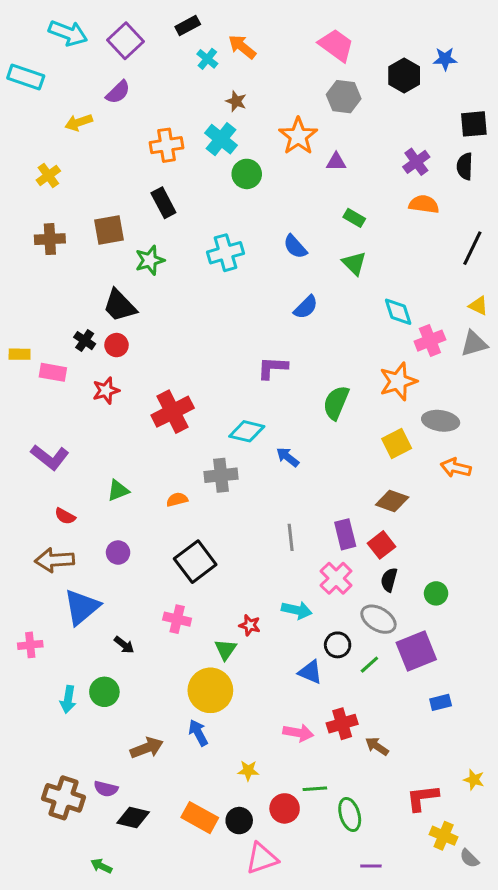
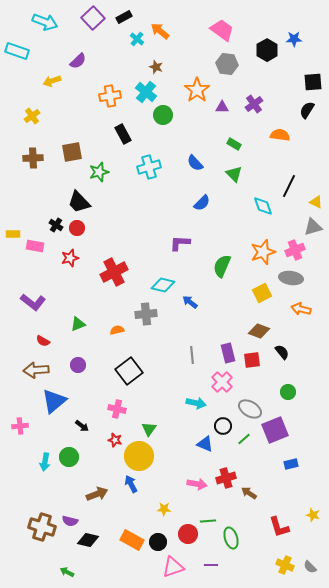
purple square: (126, 41) -> (93, 18), moved
purple cross: (416, 162) -> (254, 104), moved
black semicircle: (465, 166) -> (307, 110), turned 30
black rectangle: (163, 203) -> (123, 134), moved
black line: (472, 248) -> (289, 186), moved
pink cross: (430, 341) -> (295, 250), moved
red square: (382, 545) -> (252, 360), turned 30
black semicircle: (389, 580) -> (282, 352), moved, turned 126
red star: (250, 625) -> (115, 440), moved
red L-shape: (422, 798) -> (279, 527), turned -100
yellow cross: (444, 836) -> (285, 565), moved
purple line: (371, 866) -> (211, 565), moved

